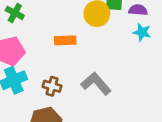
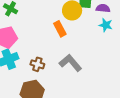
orange rectangle: (65, 40) -> (60, 29), moved, turned 63

